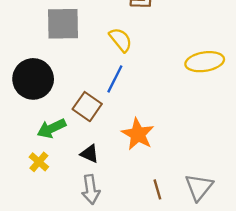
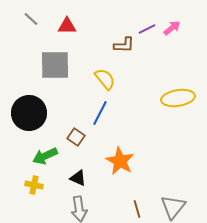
brown square: (87, 107) -> (76, 137), size x0.7
yellow cross: (39, 162) -> (34, 185), turned -30

